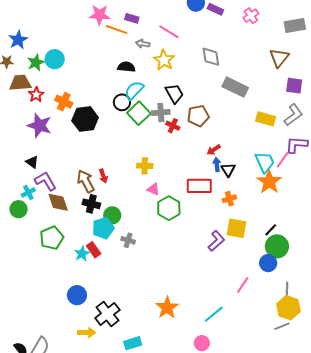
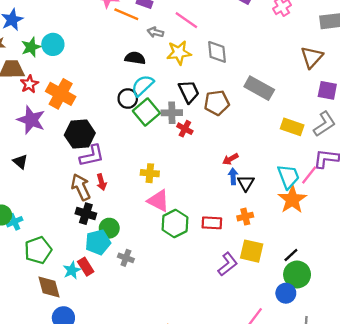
gray diamond: (211, 57) -> (217, 52), moved
yellow star: (164, 60) -> (179, 53), turned 30
orange cross: (64, 102) -> (61, 94), size x1.4
brown pentagon: (198, 116) -> (217, 103), moved
black hexagon: (85, 119) -> (80, 134), moved
purple L-shape: (46, 181) -> (92, 156), moved, turned 105
red rectangle: (199, 186) -> (212, 223), moved, size x0.7
pink triangle: (153, 189) -> (158, 201), size x1.5
cyan cross: (28, 192) -> (14, 222), moved
brown diamond: (58, 202) -> (49, 287), moved

